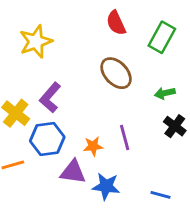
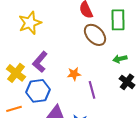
green rectangle: (162, 37) -> (118, 20), turned -30
brown ellipse: (116, 73) -> (95, 35), moved
orange star: (93, 146) -> (74, 74), moved

